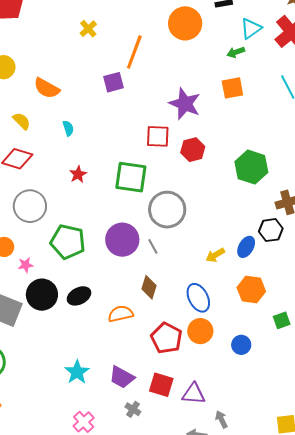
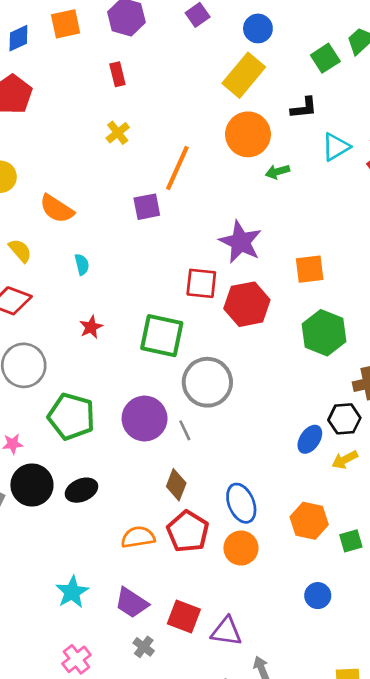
green arrow: (236, 52) -> (277, 172), moved
orange square: (232, 88) -> (310, 269), moved
red hexagon: (193, 150) -> (247, 304), size x1.4
yellow arrow: (215, 255) -> (345, 460), moved
orange hexagon: (251, 290) -> (309, 521), moved
orange semicircle: (121, 314) -> (138, 537), moved
red pentagon: (167, 338) -> (188, 531), moved
blue circle: (241, 345) -> (318, 596), moved

